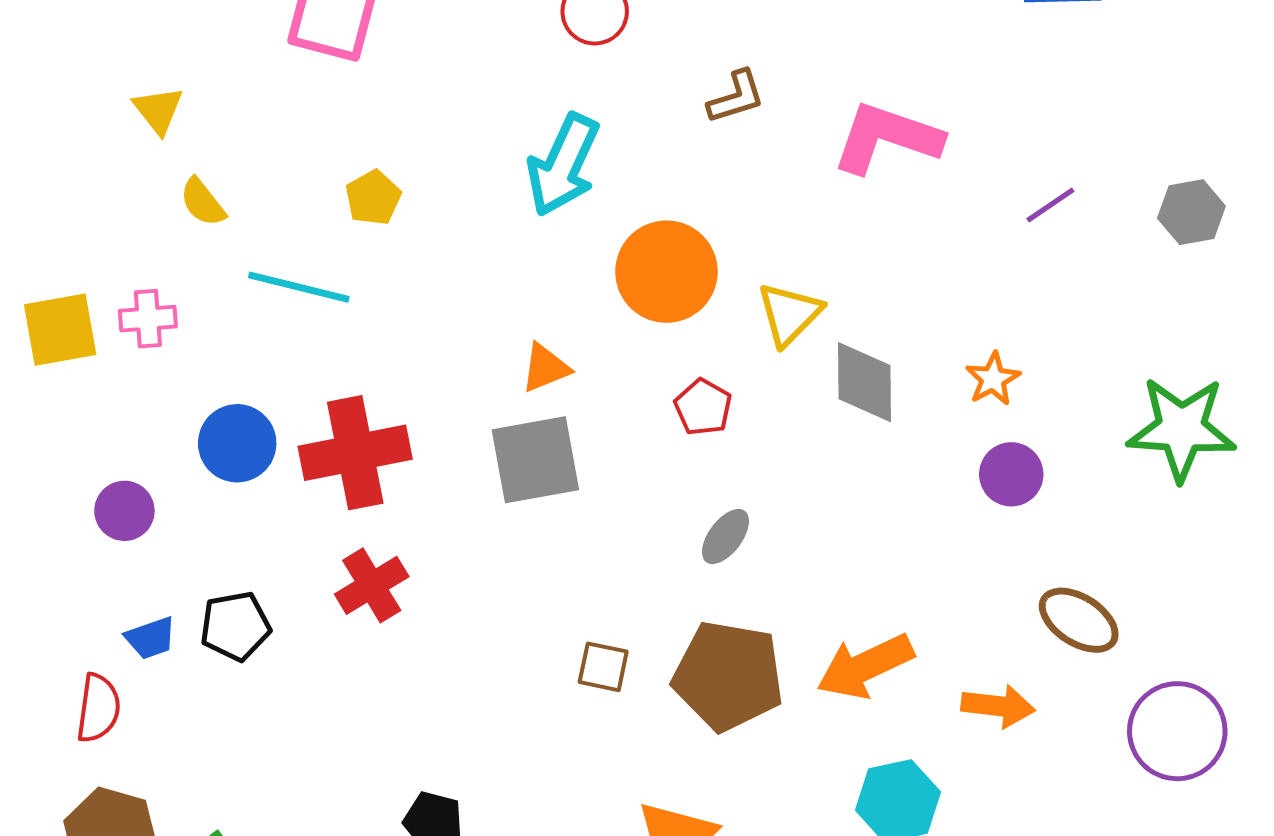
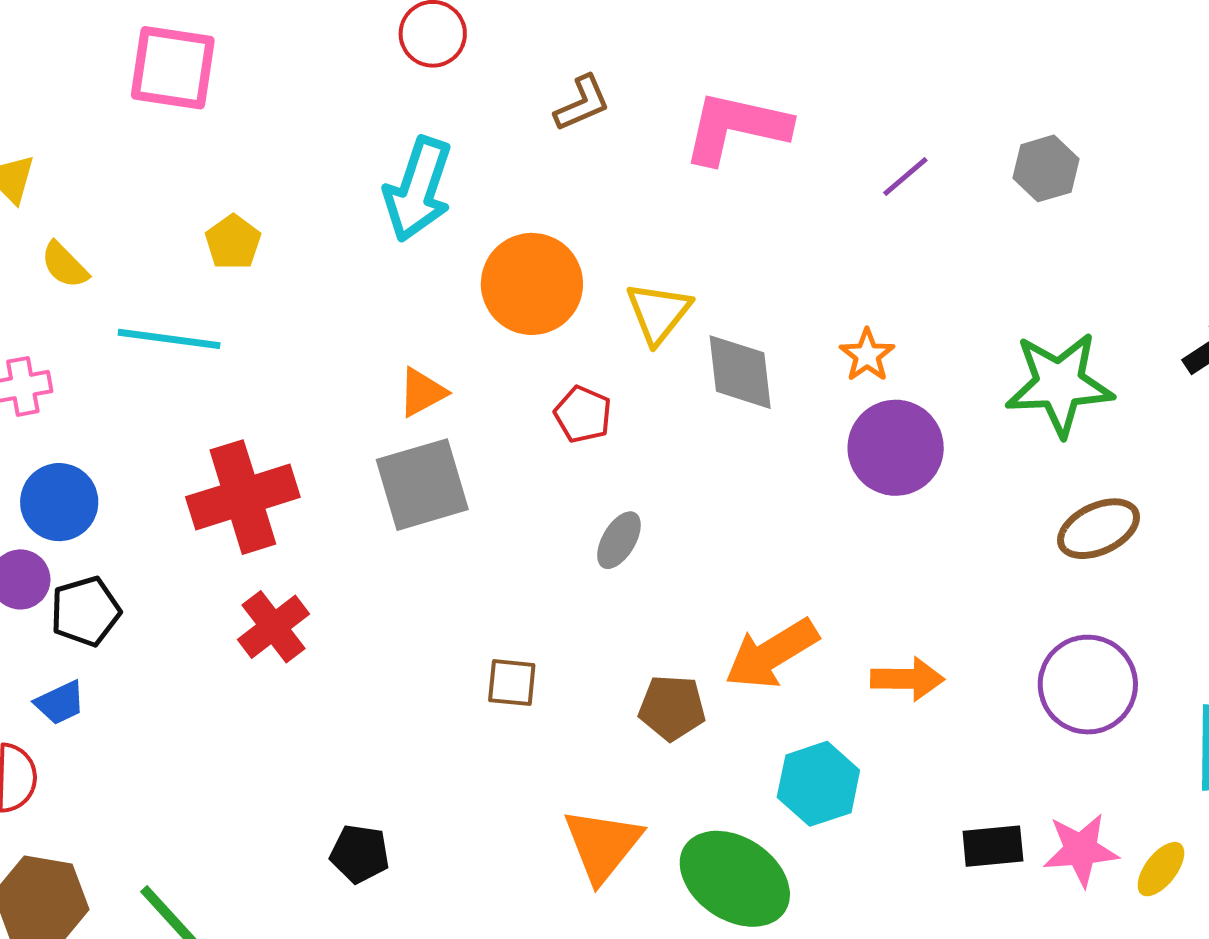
blue circle: (237, 443) -> (59, 502), moved
purple circle: (1011, 474) -> (896, 448), size x1.5
brown ellipse: (1079, 620) -> (1099, 529), moved, turned -52
black pentagon: (235, 626) -> (85, 611), moved
brown pentagon: (728, 676) -> (672, 708), moved, size x0.6

